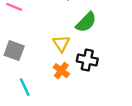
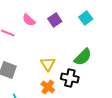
green semicircle: (86, 22) -> (83, 57), moved

